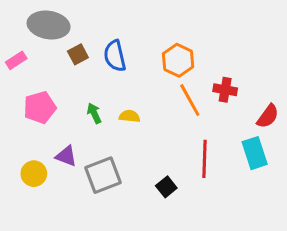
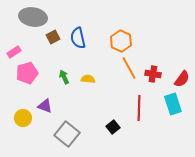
pink rectangle: (16, 60) -> (14, 52), moved
red cross: (225, 90) -> (153, 74), moved
gray square: (103, 175) -> (67, 134), moved, turned -30

